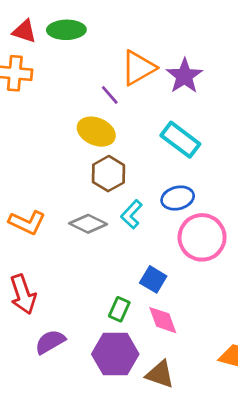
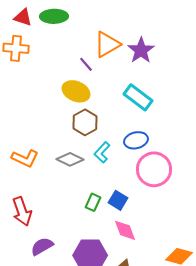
green rectangle: (119, 309) -> (93, 202), moved

